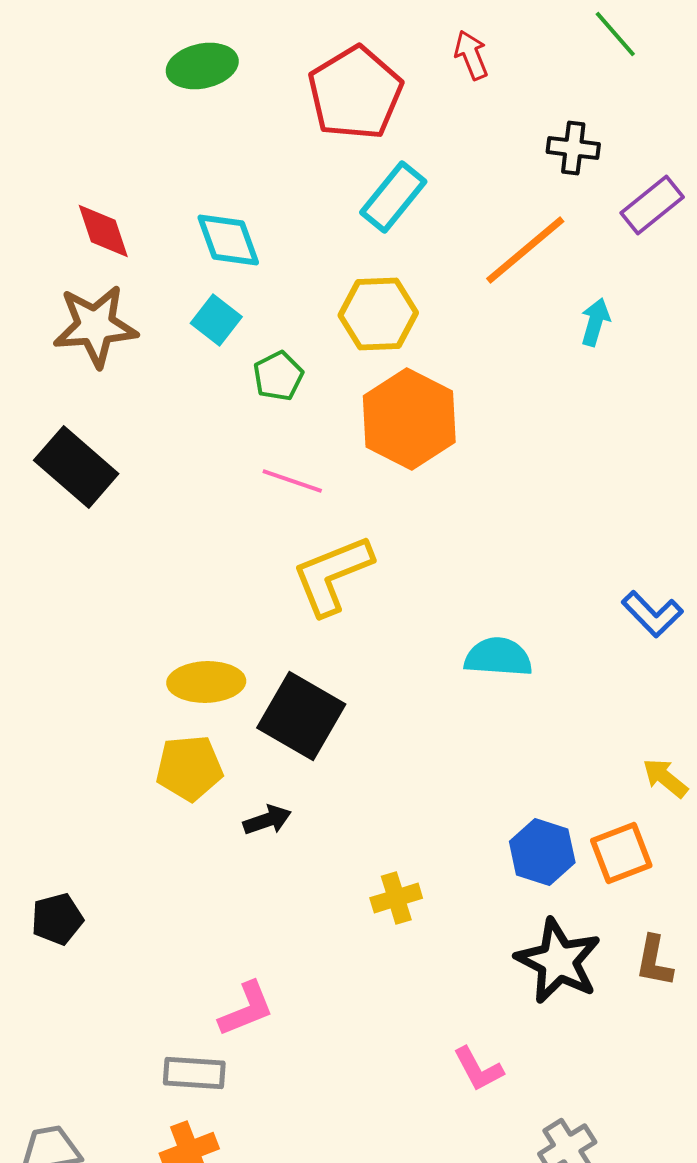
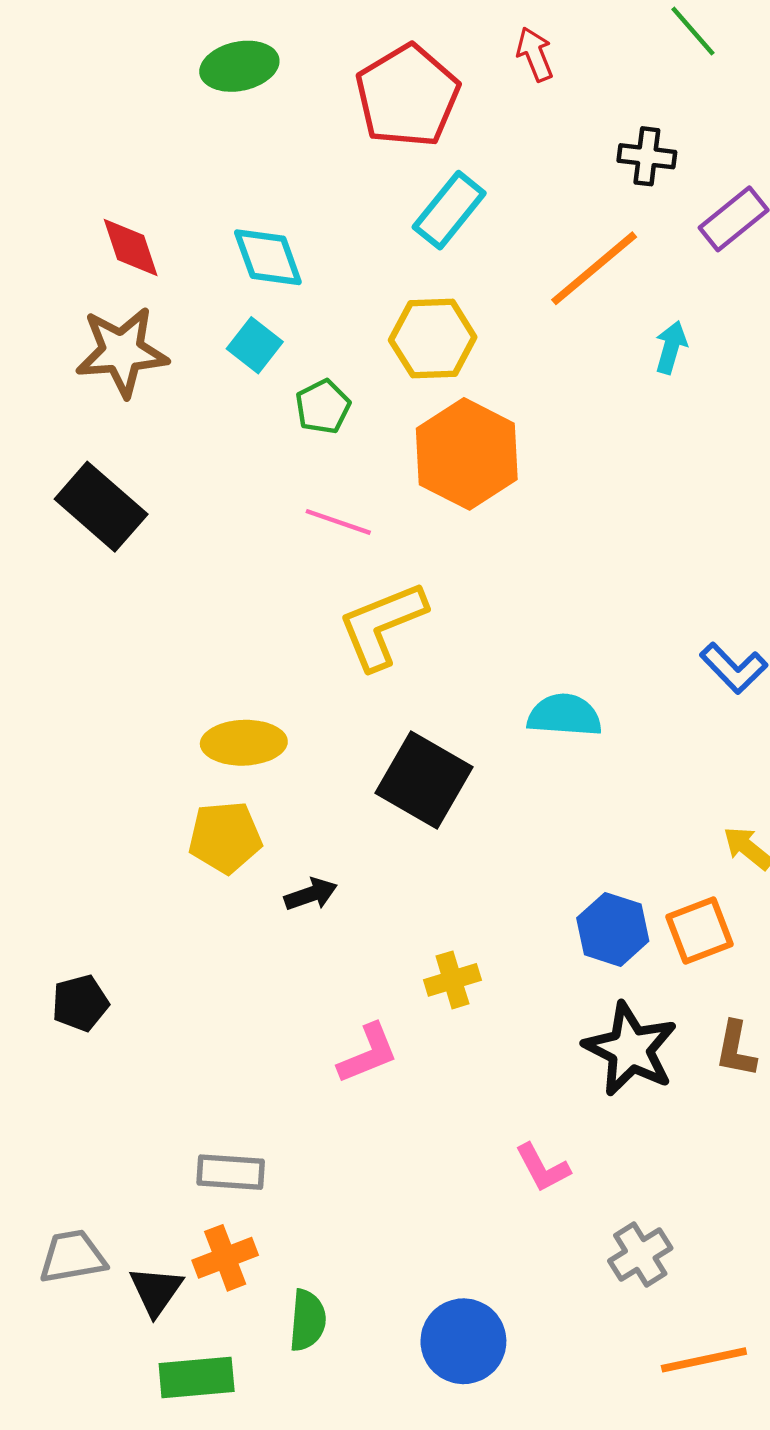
black square: (301, 716) -> (424, 780), moved
pink L-shape: (246, 1009) -> (368, 1054), moved

